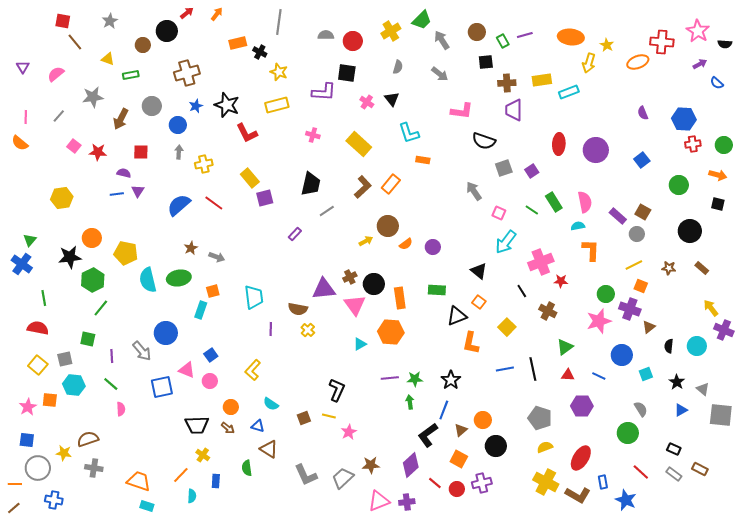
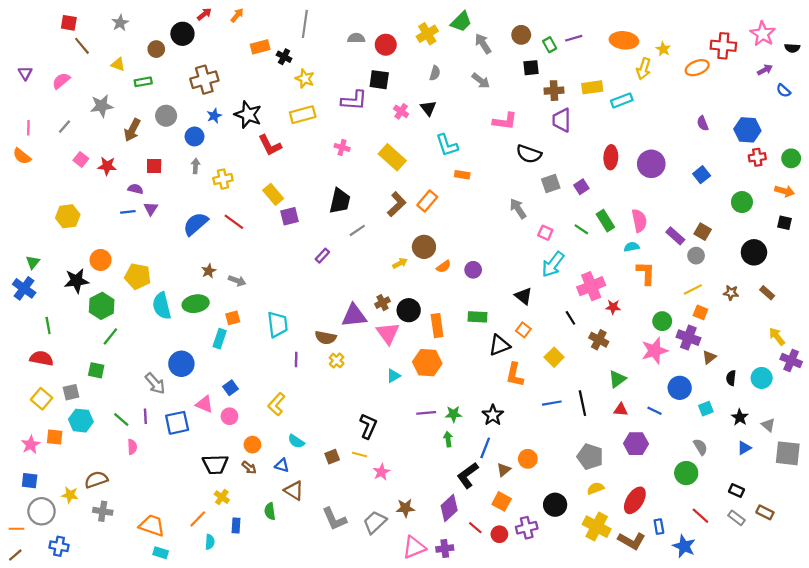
purple line: (112, 356) -> (145, 416), moved
black circle: (496, 446) -> (555, 505), moved

